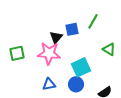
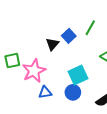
blue square: (72, 29) -> (69, 36), turned -32
pink star: (49, 53) -> (34, 71), moved, turned -30

